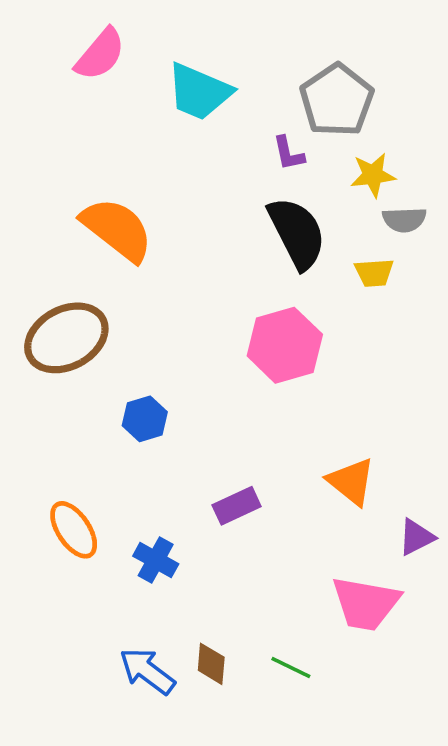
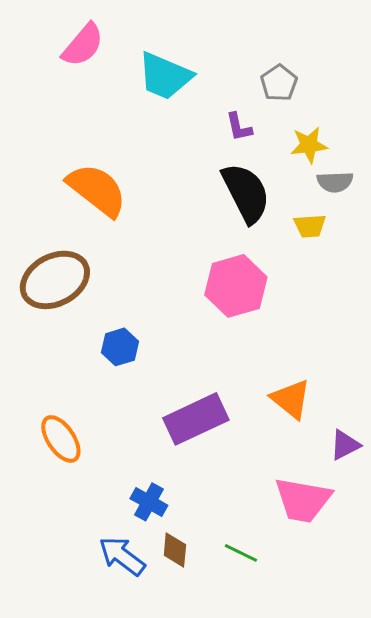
gray pentagon: (337, 100) -> (279, 83), size x0.6
purple rectangle: (237, 506) -> (196, 419), size x1.6
blue cross: (156, 560) -> (149, 502), moved

